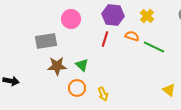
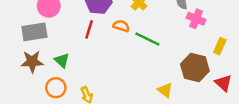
gray rectangle: (46, 41) -> (34, 32), moved

